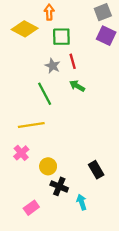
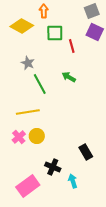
red line: (73, 61) -> (72, 46), moved
gray star: (53, 66) -> (28, 63), moved
yellow circle: (48, 166) -> (37, 136), moved
pink rectangle: (31, 208) -> (28, 186), size x1.6

